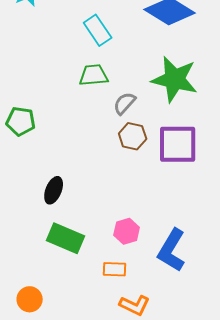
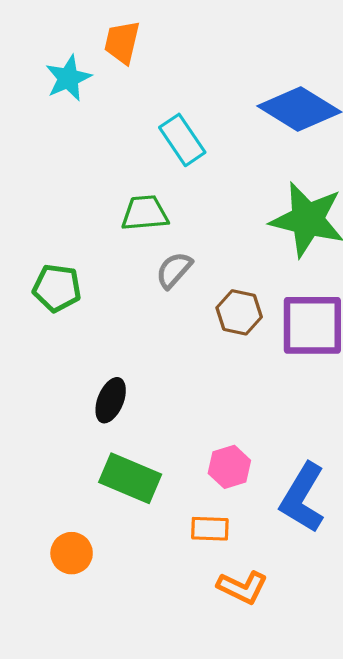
green trapezoid: (94, 75) -> (145, 213), moved
gray semicircle: (125, 103) -> (174, 270), moved
orange circle: (30, 299) -> (72, 553), moved

